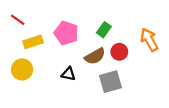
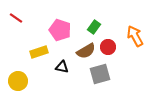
yellow rectangle: (33, 42) -> (39, 52), moved
yellow circle: (22, 69) -> (18, 81), moved

